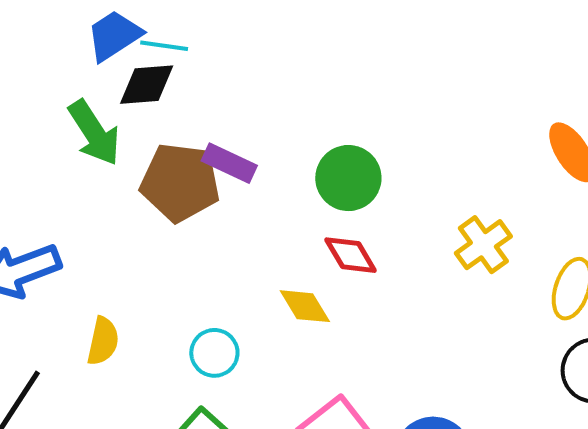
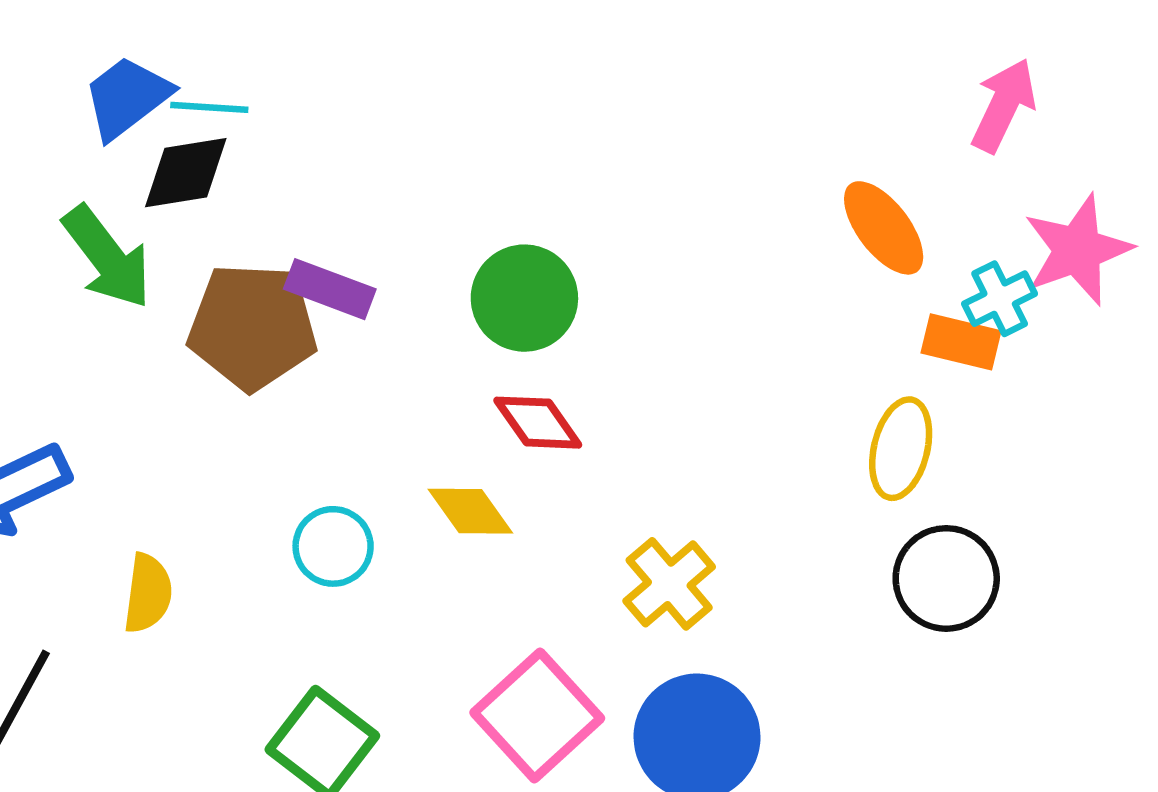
yellow cross: (483, 245) -> (669, 584), moved
cyan circle: (214, 353) -> (333, 546), moved

